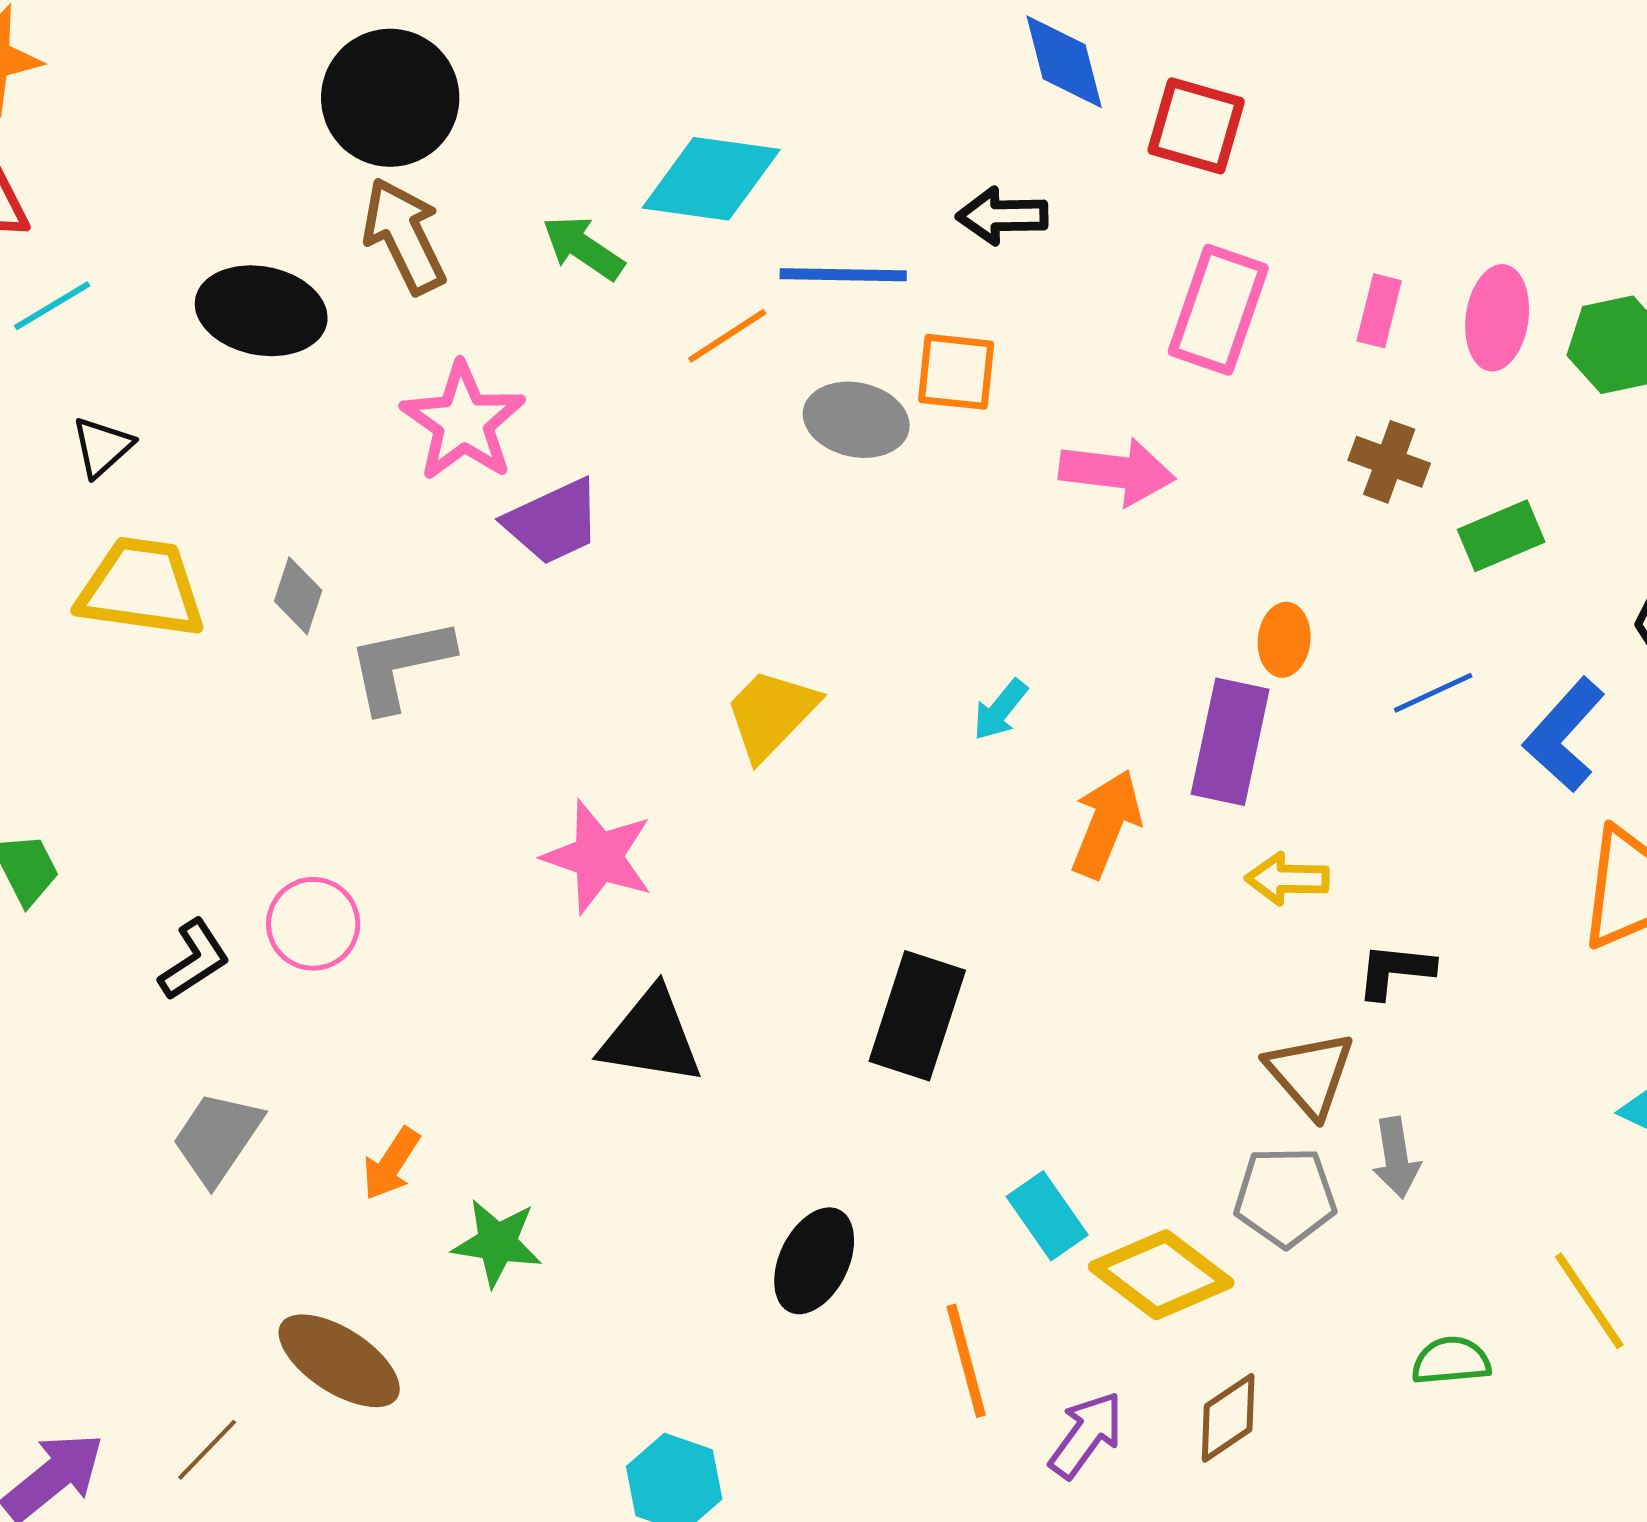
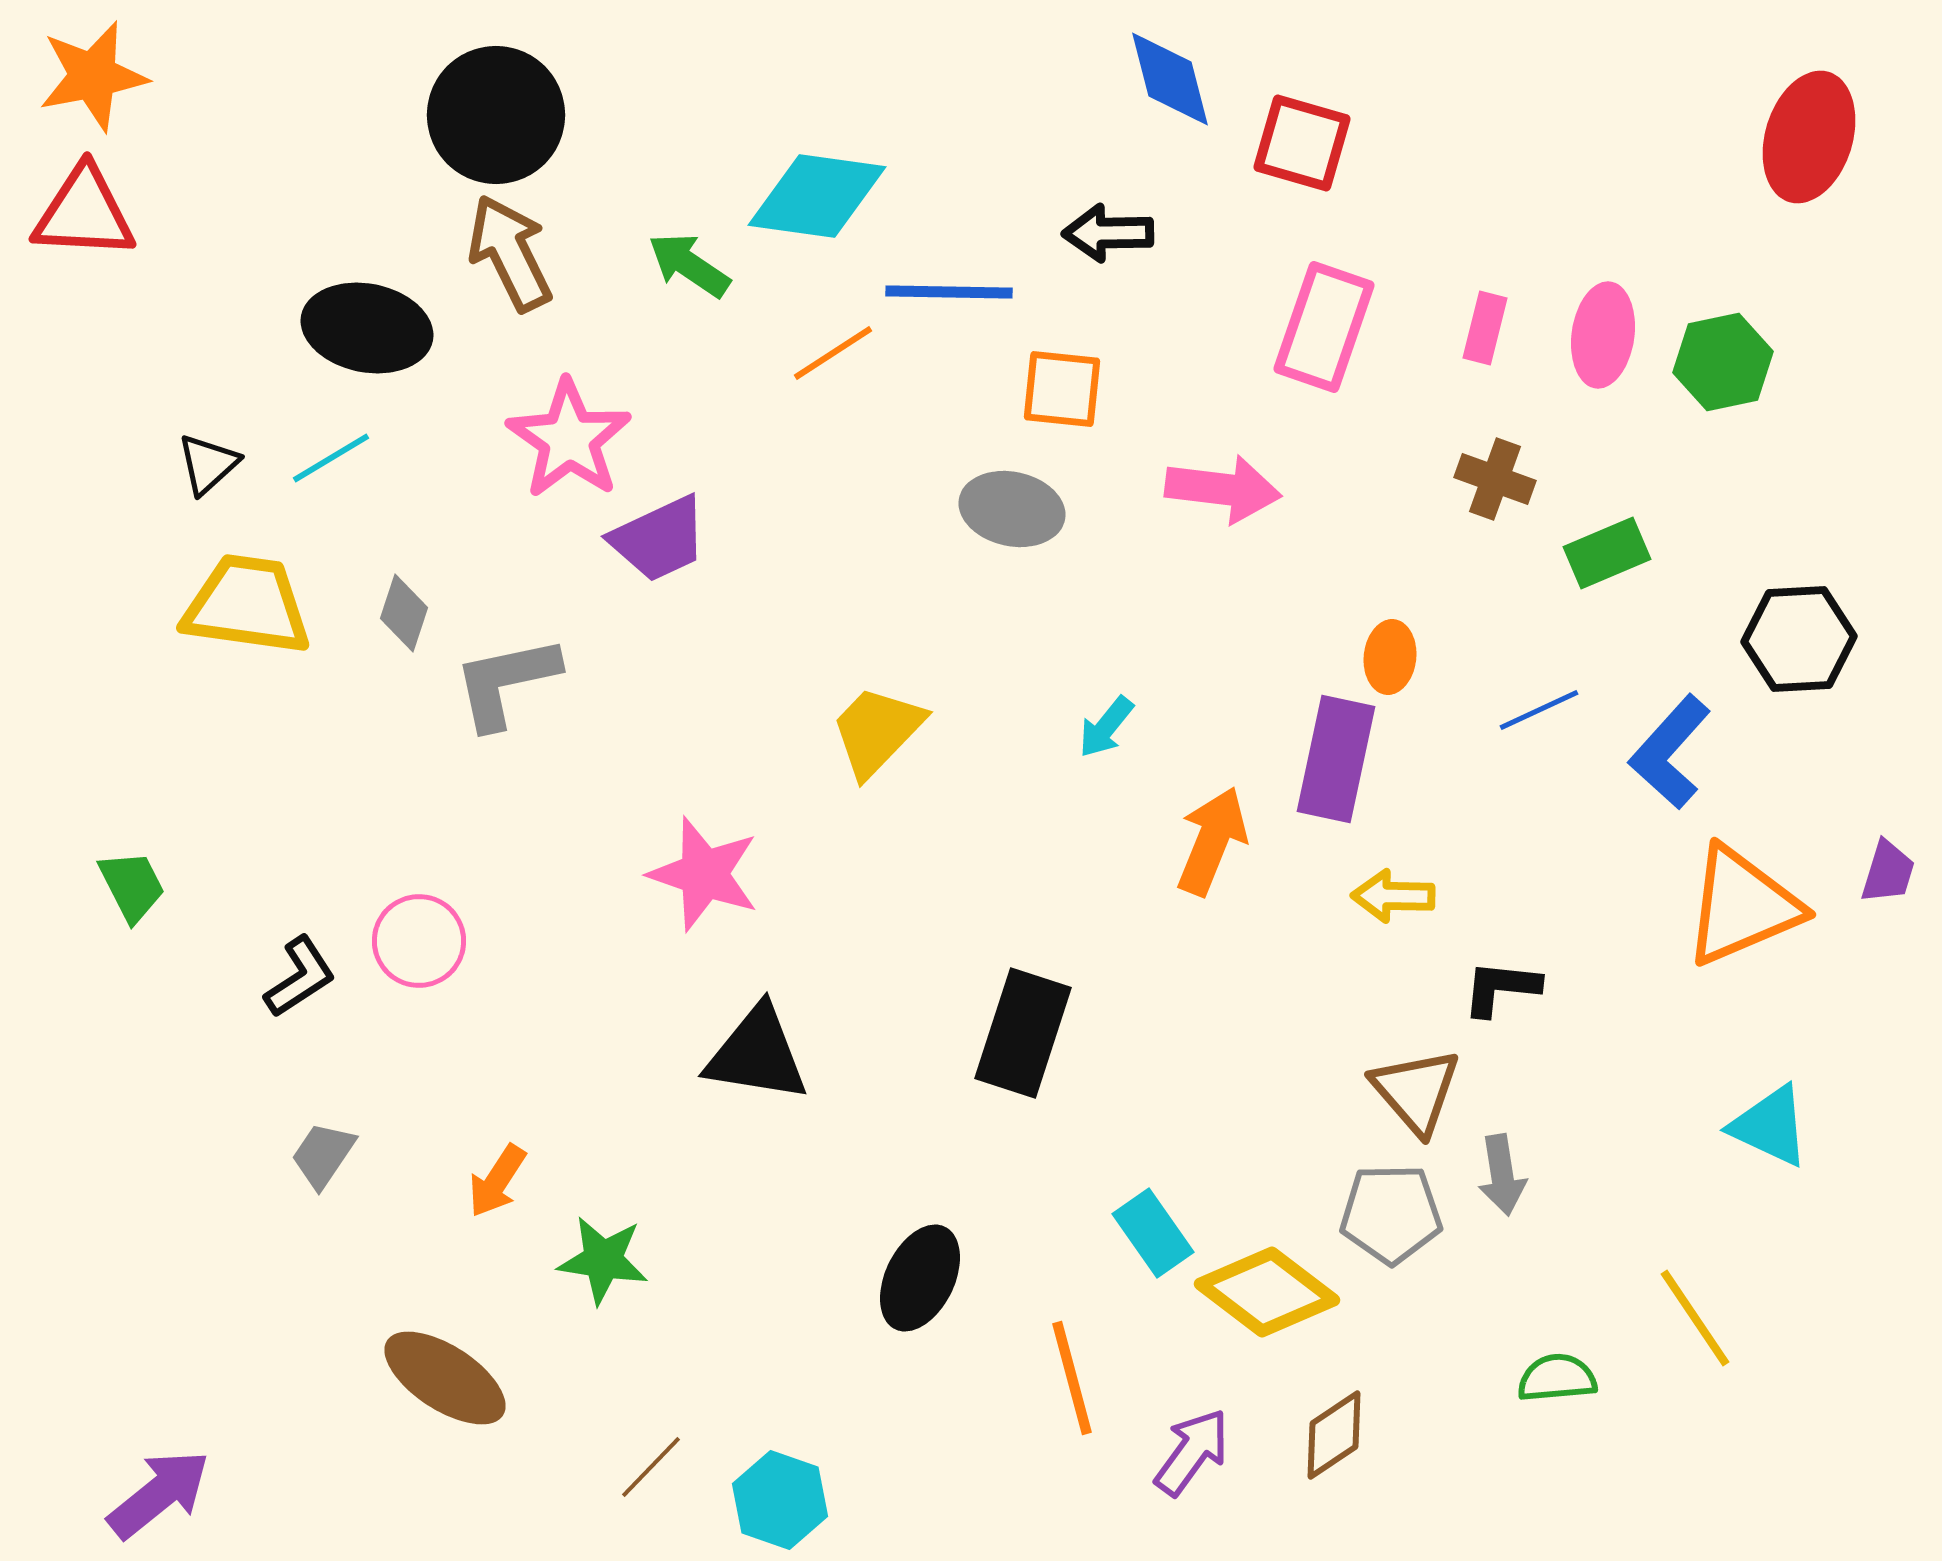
cyan line: (52, 306) -> (331, 458), moved
gray ellipse: (856, 420) -> (1012, 509), moved
gray trapezoid: (217, 1138) -> (323, 1155), size x0.7
brown line: (207, 1450) -> (651, 1467), moved

